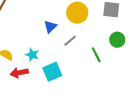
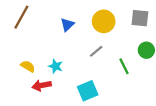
blue triangle: (50, 27) -> (67, 25), moved
cyan square: (52, 72) -> (88, 91), moved

